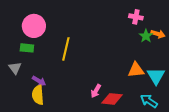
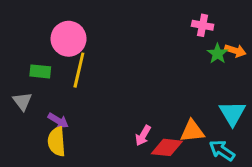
pink circle: (34, 26) -> (69, 39), moved
yellow line: (66, 49) -> (79, 70), moved
orange triangle: (136, 70) -> (192, 131), moved

